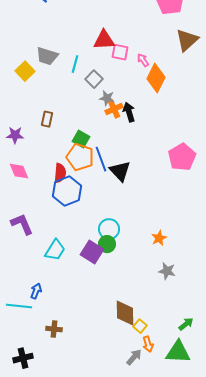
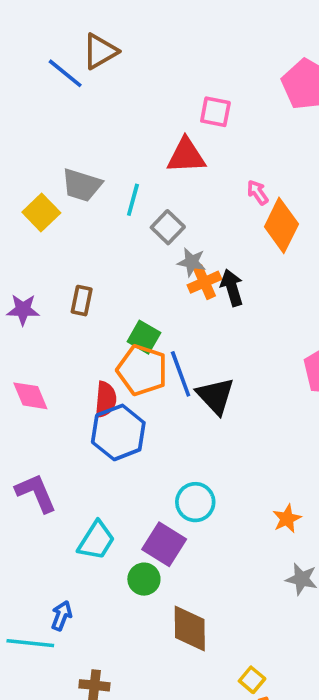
pink square: (120, 52) -> (215, 112), moved
purple star: (15, 135) -> (23, 310), moved
green circle: (107, 244) -> (144, 579), moved
brown diamond: (125, 313) -> (190, 629), moved

